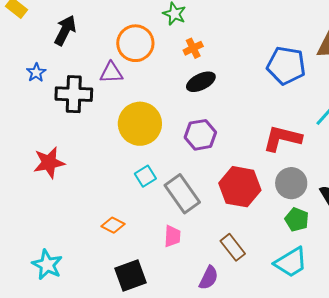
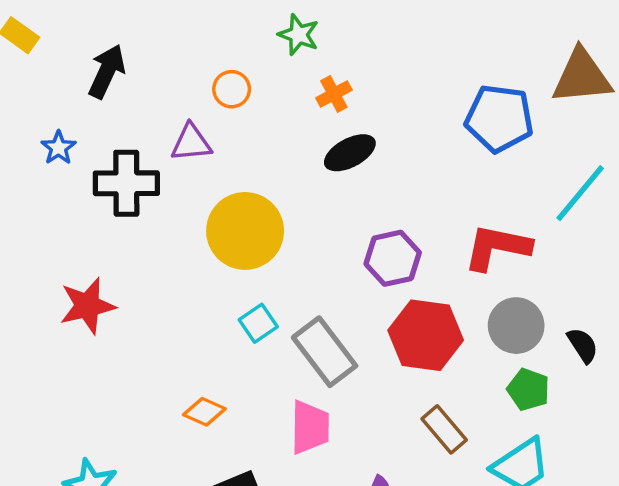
orange circle: (135, 43) -> (232, 89), size x0.6
purple hexagon: (200, 135) -> (393, 258), moved
pink trapezoid: (172, 236) -> (310, 427), size x1.4
brown rectangle: (233, 247) -> (444, 429), moved

